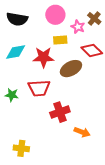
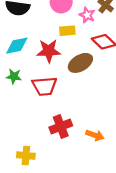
green star: (12, 95) -> (14, 76), moved
red cross: (60, 112) -> (61, 127), moved

